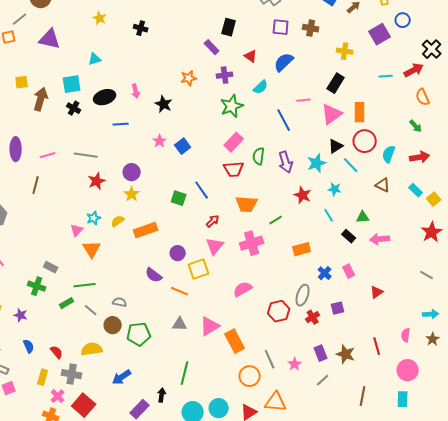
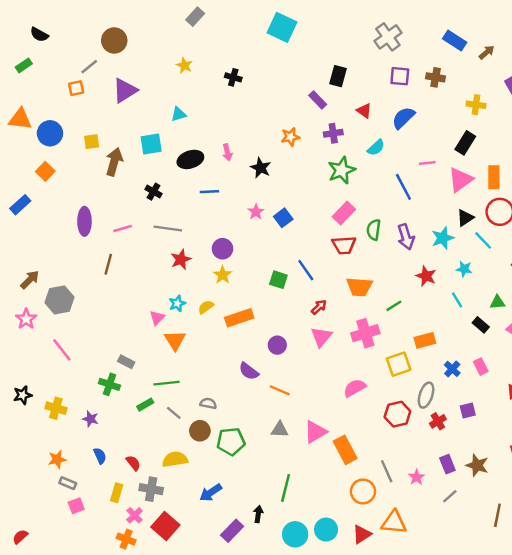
purple triangle: (50, 39) -> (125, 90), turned -45
black cross: (74, 108) -> (154, 192), moved
yellow square: (199, 269) -> (399, 364), moved

